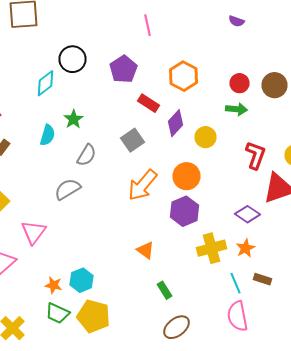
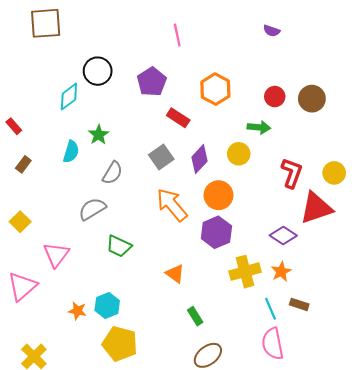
green arrow: (236, 109) -> (259, 127), moved
purple diamond: (176, 123) -> (199, 159), moved
orange arrow: (142, 185) -> (172, 205), turned 100
green trapezoid: (58, 313) -> (119, 246), moved

